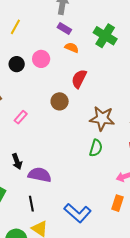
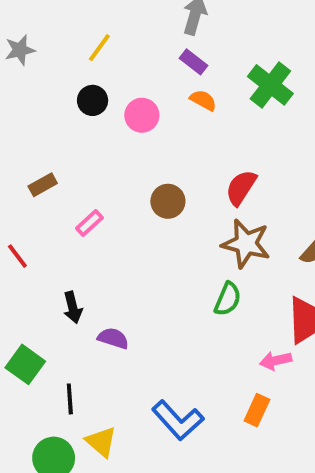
black circle: (17, 64) -> (93, 100), moved
red semicircle: (79, 79) -> (241, 188), moved
purple semicircle: (40, 175) -> (113, 338), size x0.7
black line: (31, 204) -> (70, 399), moved

